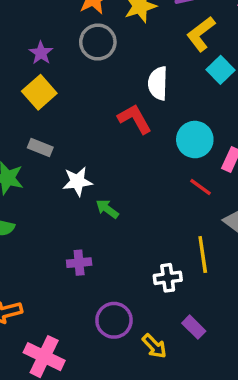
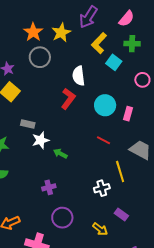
red L-shape: (135, 119) -> (68, 99), turned 75
gray rectangle: (40, 148) -> (28, 124), moved
red line: (200, 187) -> (104, 140), moved
purple circle: (114, 320) -> (62, 218), moved

